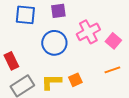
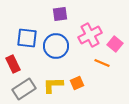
blue square: (25, 15) -> (27, 38), moved
orange line: (112, 70) -> (102, 63), moved, turned 42

